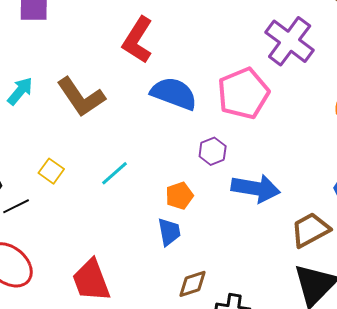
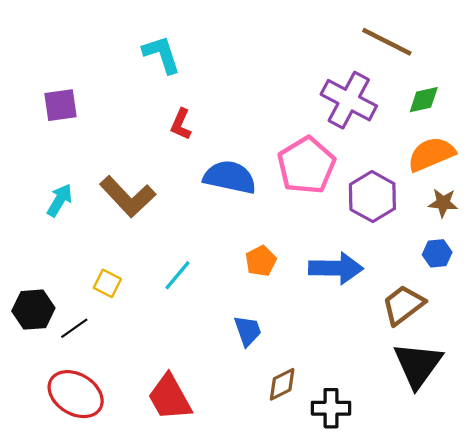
red L-shape: (138, 40) -> (181, 124), size x0.6
purple hexagon: (213, 151) -> (372, 197), moved, size x1.6
orange pentagon: (179, 196) -> (261, 261), moved

